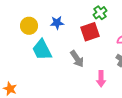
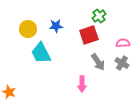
gray arrow: (77, 59) -> (98, 62), moved
pink arrow: (101, 79) -> (82, 84), moved

